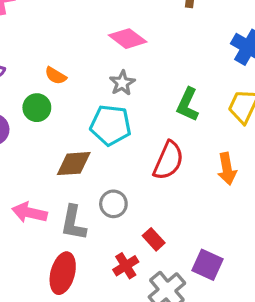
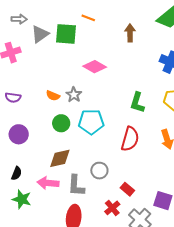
gray star: (122, 83) -> (74, 95), moved
green circle: (37, 108) -> (61, 123), moved
brown diamond: (74, 164) -> (60, 158), moved

